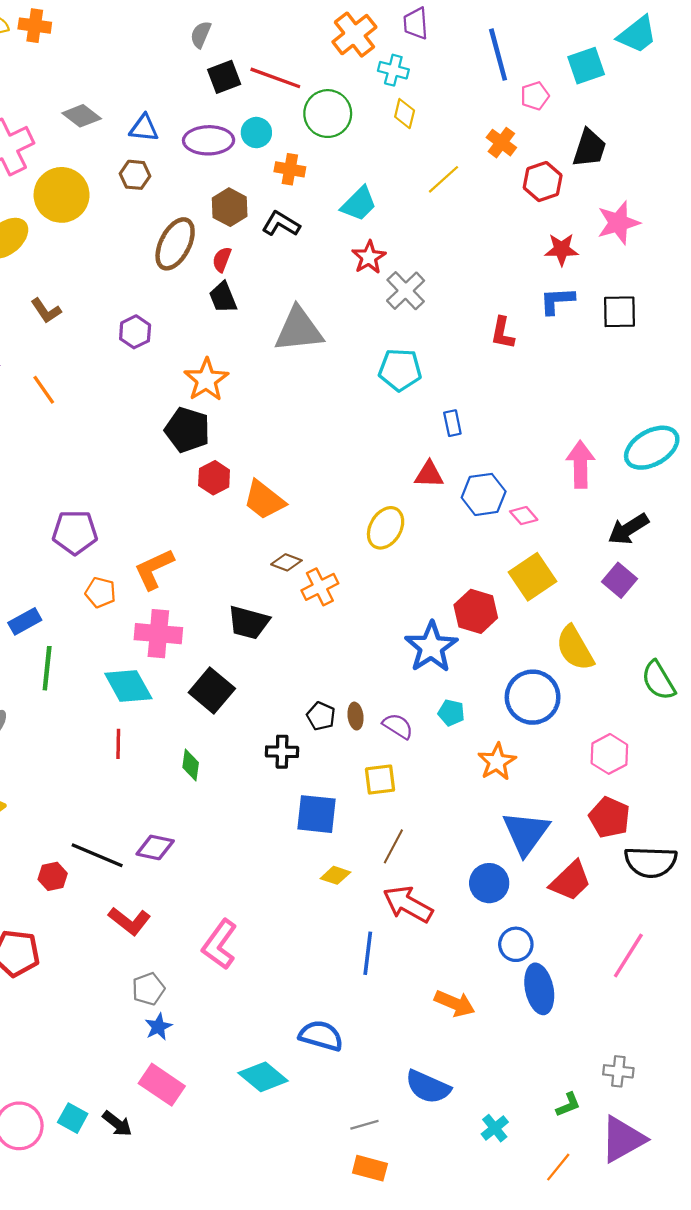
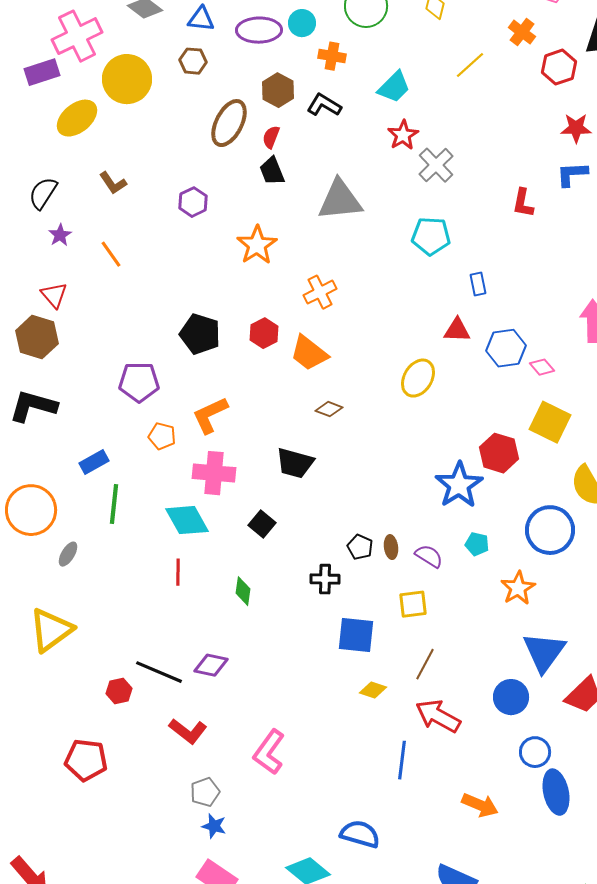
black pentagon: (187, 430) -> (200, 334), moved
yellow square: (533, 577) -> (550, 422), turned -30
orange cross: (320, 587) -> (320, 292), moved
black square: (212, 690) -> (262, 524), size x0.7
blue star: (158, 1027) -> (214, 826), turned -30

